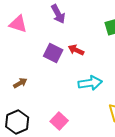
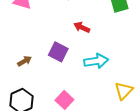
purple square: (53, 53) -> (58, 52), moved

